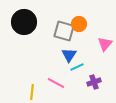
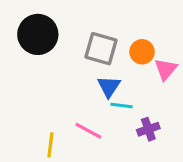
orange circle: (79, 24) -> (142, 52), moved
cyan line: (77, 67) -> (121, 105), turned 32

